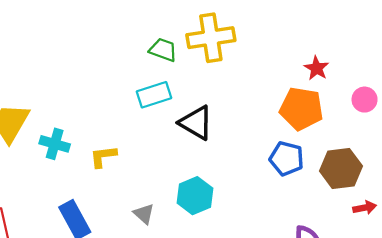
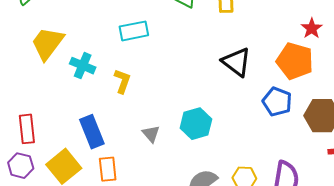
cyan rectangle: (154, 95) -> (134, 31), moved
black triangle: (196, 123) -> (236, 62), moved
yellow L-shape: (103, 156) -> (122, 81), turned 110

